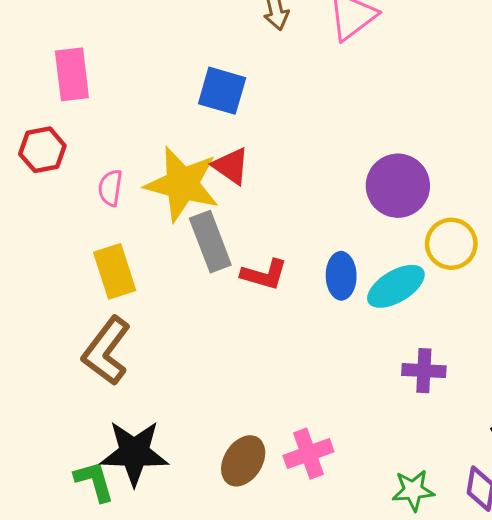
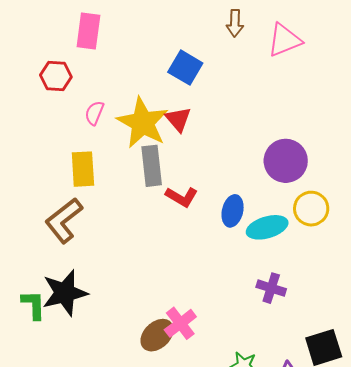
black star: (134, 453) -> (65, 293), turned -30
pink cross: (308, 454) -> (180, 323), turned -32
brown ellipse: (243, 461) -> (157, 335), moved

